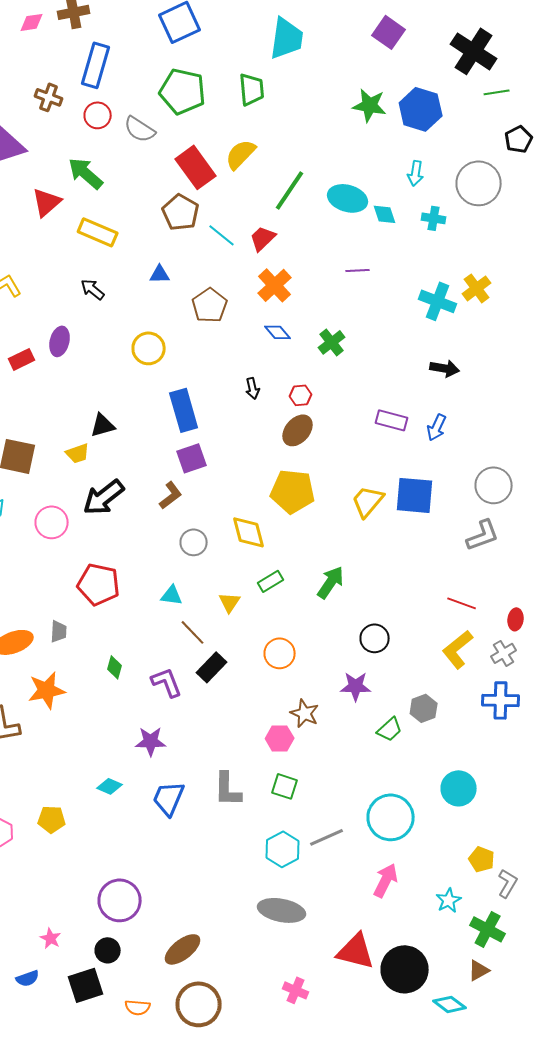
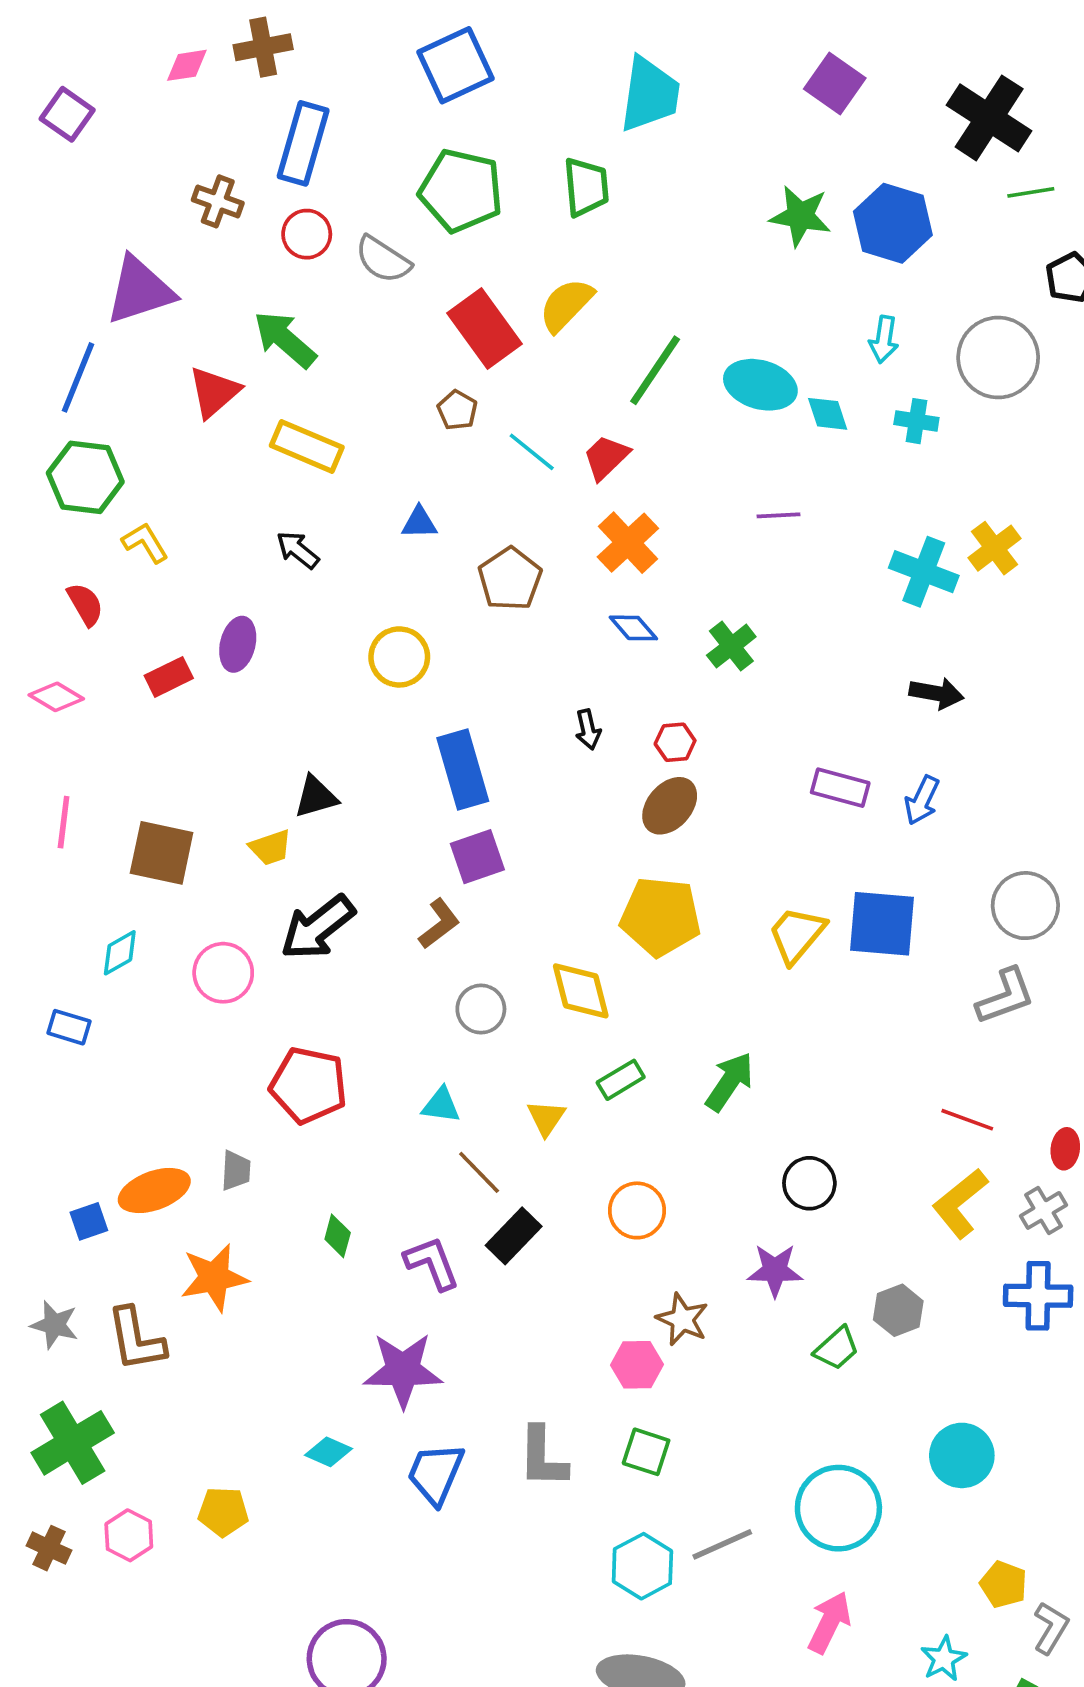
brown pentagon: (181, 212) -> (457, 410), size x0.6
purple star: (151, 741) -> (403, 1370), size x1.4

